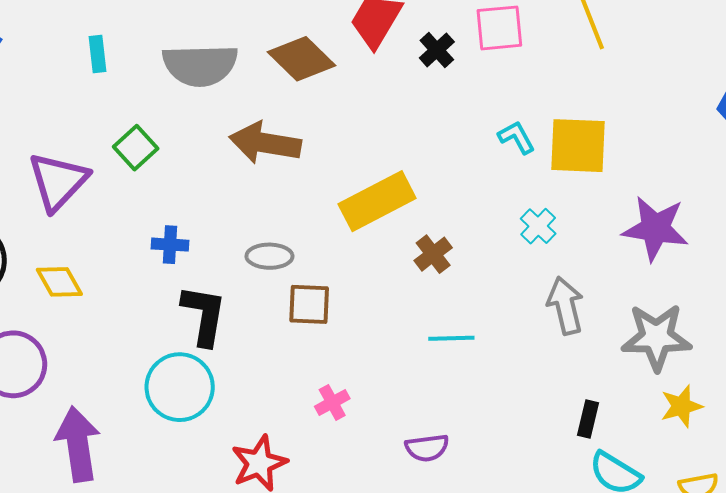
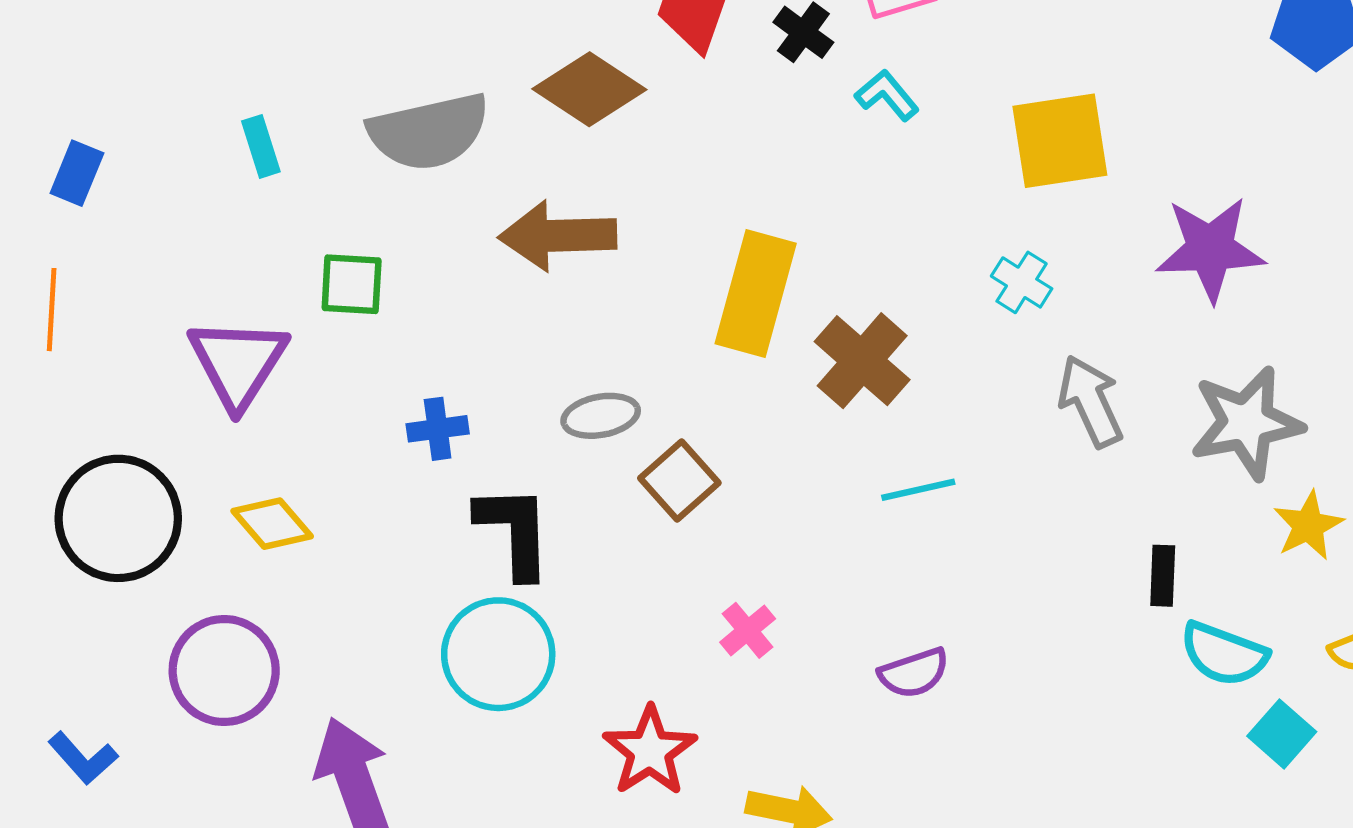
cyan L-shape: (516, 137) -> (887, 95), moved
green square: (136, 148) -> (352, 284), turned -33
yellow rectangle: (377, 201) -> (756, 294), turned -36
brown cross: (433, 254) -> (862, 361), size x1.5
brown square: (309, 304) -> (679, 480), turned -33

